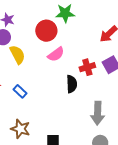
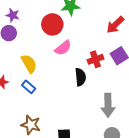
yellow semicircle: (17, 55) -> (29, 64), moved

